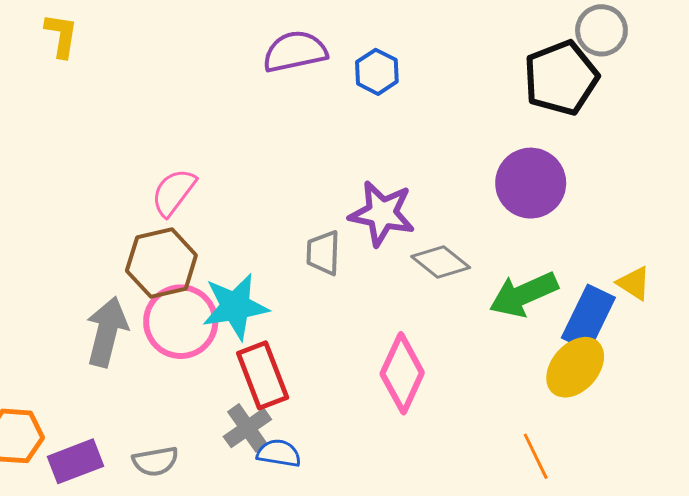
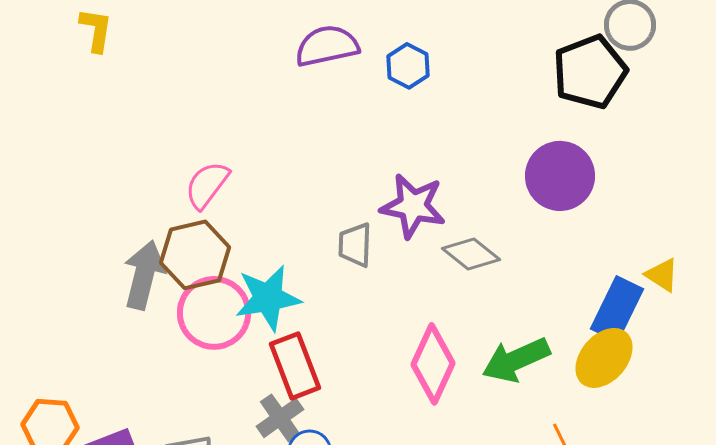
green arrow: (524, 294) -> (516, 360), moved
gray arrow: (107, 332) -> (144, 275), moved

